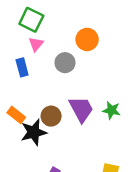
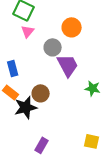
blue rectangle: (22, 67) -> (13, 68), moved
purple trapezoid: (81, 109) -> (68, 65), moved

